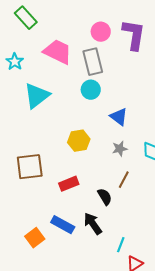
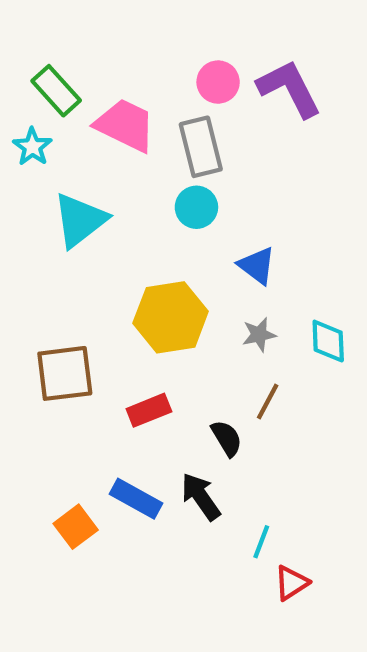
green rectangle: (26, 18) -> (56, 91), moved
purple L-shape: (134, 35) -> (289, 88), turned -36
yellow hexagon: (79, 141) -> (171, 317), size x1.5

